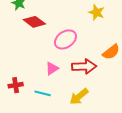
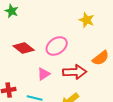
red diamond: (34, 22) -> (24, 48), moved

